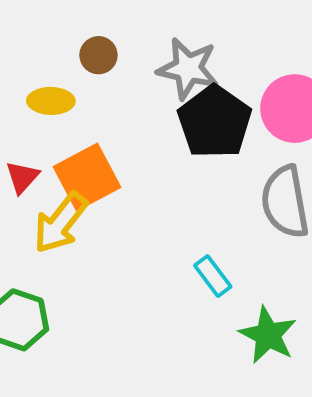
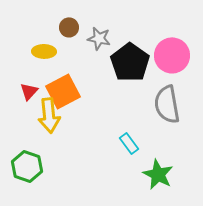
gray star: (188, 69) -> (99, 38), moved, size x0.7
yellow arrow: (60, 223) -> (49, 115), turned -44

